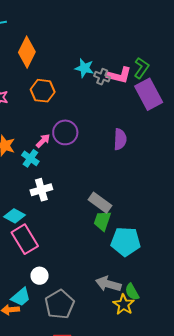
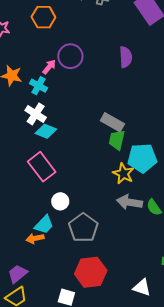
white cross: (41, 190) -> (36, 114), moved, turned -35
cyan diamond: (14, 216) -> (46, 131), moved
yellow star: (124, 304) -> (123, 174), moved

